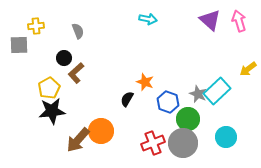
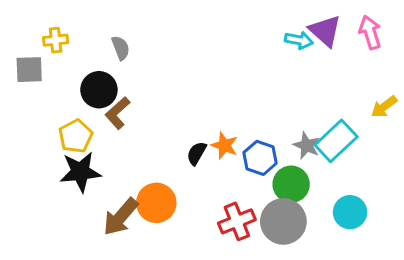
cyan arrow: (148, 19) -> (299, 40), moved
black circle: (64, 58) -> (99, 90), size x1.5
orange star: (145, 82) -> (224, 145), moved

